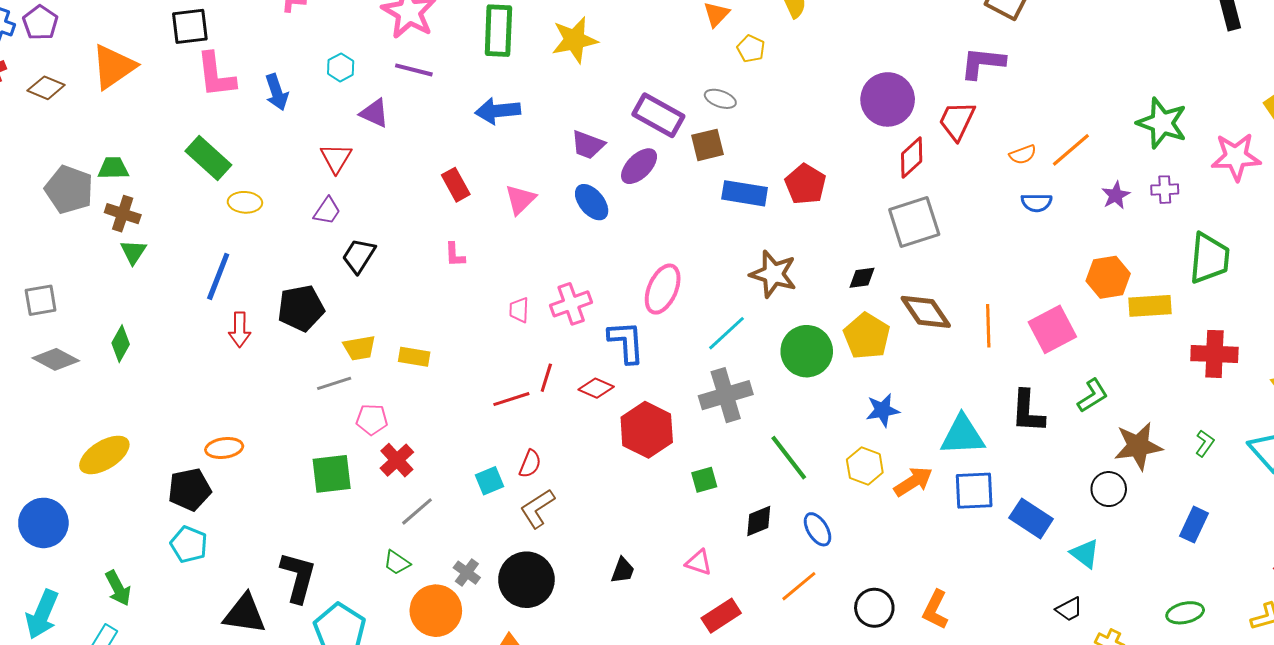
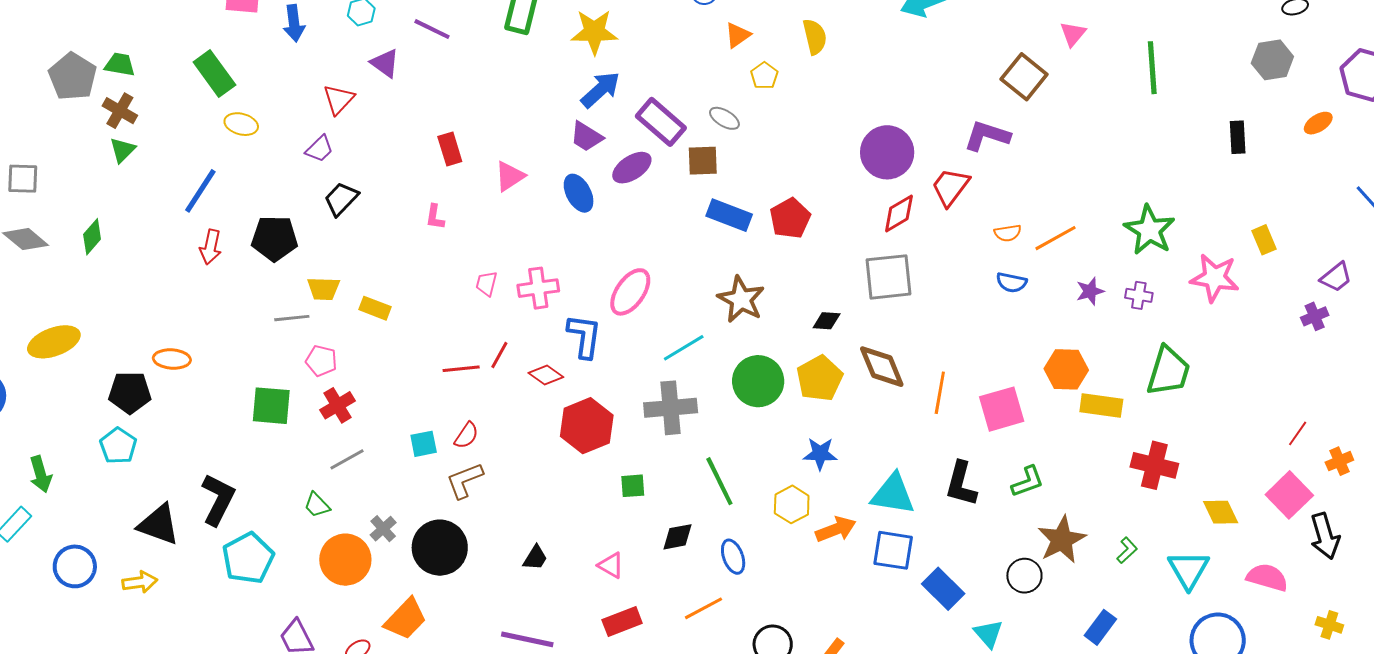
blue arrow: (498, 111) -> (600, 90), moved, turned 132
brown star: (1138, 446) -> (1062, 540), turned -30

